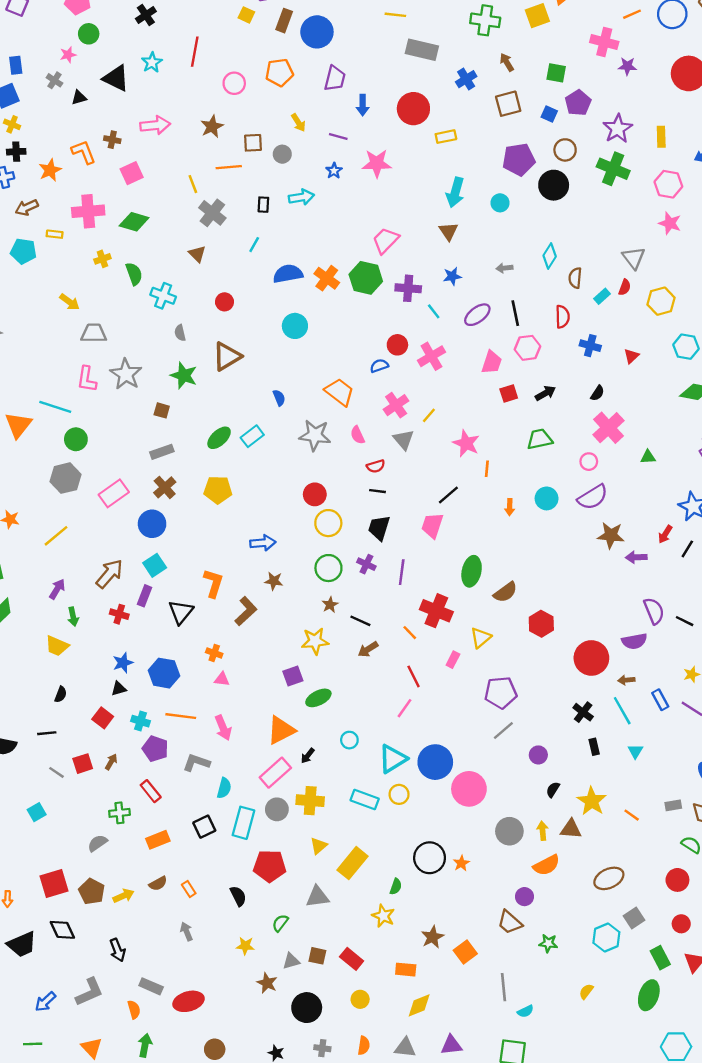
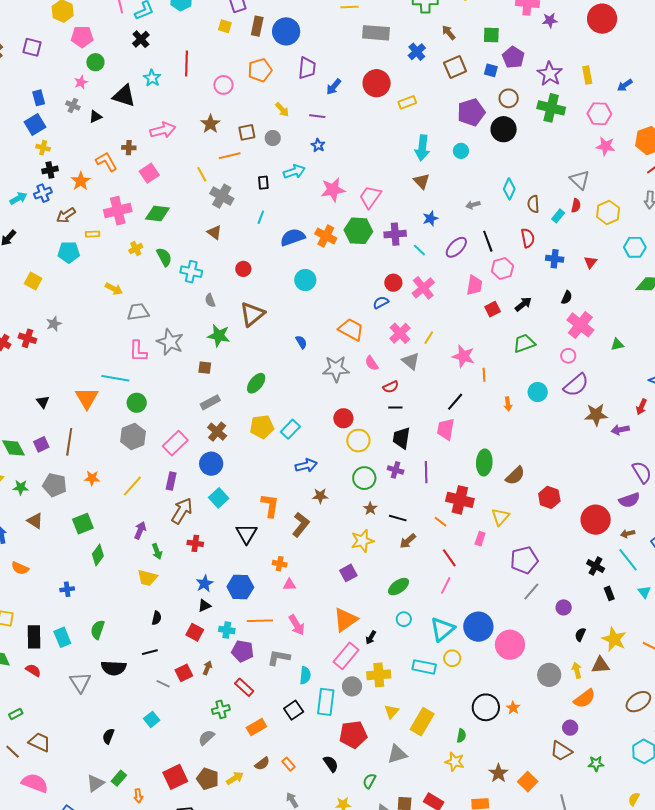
blue arrow: (363, 105) -> (334, 87), turned 48
pink star: (377, 163) -> (333, 190), moved
cyan rectangle: (252, 436) -> (290, 429), moved
purple rectangle: (144, 596) -> (171, 481), moved
green ellipse: (318, 698) -> (399, 587), moved

